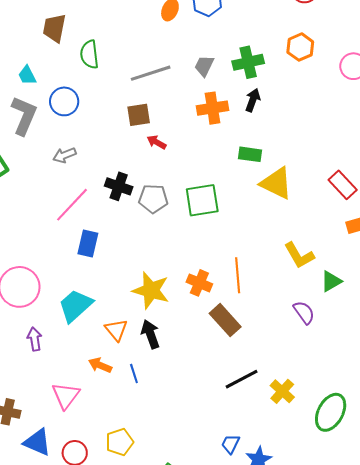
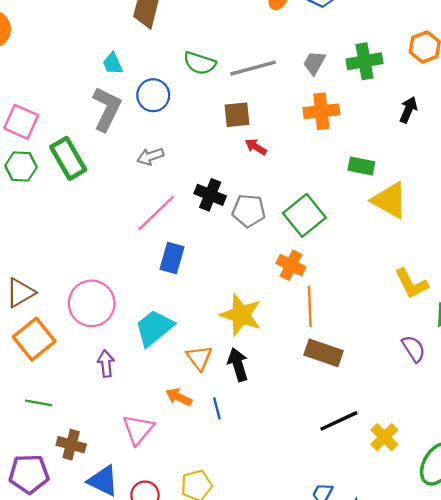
green semicircle: (89, 54) -> (200, 63), moved, turned -68
black arrow: (253, 100) -> (408, 110), moved
green square: (202, 200) -> (304, 215), turned -33
orange line: (238, 275) -> (310, 306), moved
orange cross: (199, 283) -> (291, 265), moved
brown rectangle: (225, 320) -> (324, 353), turned -32

